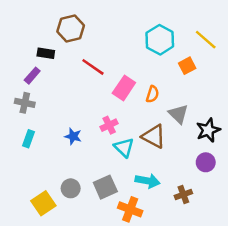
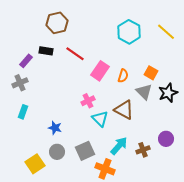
black rectangle: (46, 53) -> (46, 51), moved
orange square: (187, 66) -> (151, 73), moved, turned -32
gray cross: (25, 103) -> (20, 83), turned -35
black star: (208, 130) -> (168, 93), moved
blue star: (73, 136) -> (55, 128), moved
purple circle: (206, 162) -> (166, 139), moved
cyan arrow: (147, 181) -> (119, 146), turned -60
brown cross: (183, 195) -> (143, 150), moved

